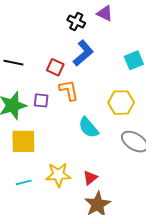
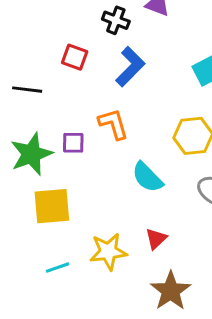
red square: (55, 67) -> (75, 57), moved
red triangle: (90, 178) -> (156, 239), moved

